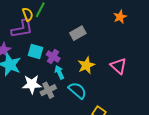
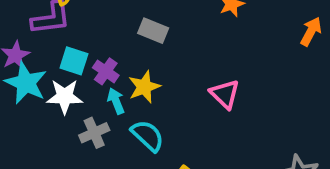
gray rectangle: (78, 33) -> (153, 31), turned 49
yellow star: (86, 65) -> (144, 87), moved
white star: (32, 84) -> (65, 97), moved

